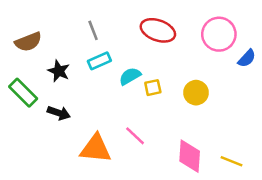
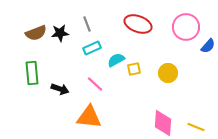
black star: (59, 71) -> (60, 33), moved, turned -30
green rectangle: (23, 93) -> (32, 73), turned 40
pink line: (135, 136) -> (95, 84), moved

